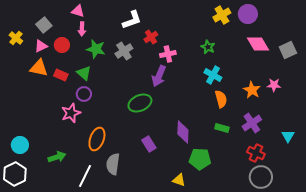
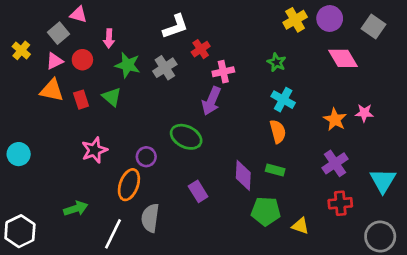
pink triangle: (78, 11) -> (78, 15), moved
gray square: (288, 50) -> (374, 26), moved, turned -30
red rectangle: (61, 75) -> (81, 100), turned 48
purple circle: (84, 94) -> (146, 157), moved
orange semicircle: (221, 99) -> (278, 131), moved
green ellipse: (140, 103) -> (186, 137), turned 50
green rectangle: (222, 128) -> (275, 170), moved
cyan triangle: (288, 136) -> (383, 181), size x1.5
cyan circle: (20, 145) -> (19, 154), moved
red cross: (256, 153) -> (340, 203), turned -30
gray circle: (261, 177) -> (380, 237), moved
yellow triangle: (179, 180) -> (300, 226), moved

